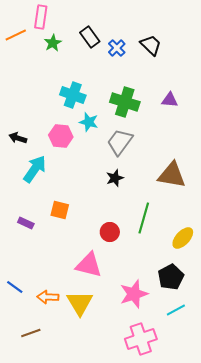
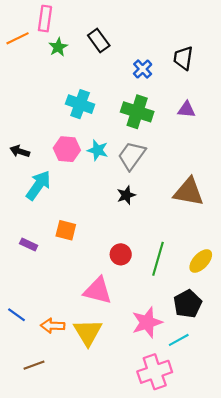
black trapezoid: (151, 45) -> (183, 58), moved, turned -125
blue cross: (117, 48) -> (143, 69), moved
cyan star: (89, 122) -> (98, 150), moved
green line: (144, 218) -> (158, 259), moved
cyan line: (176, 310) -> (179, 340), moved

